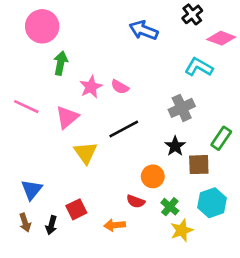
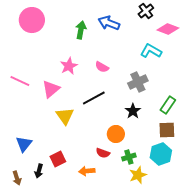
green arrow: (61, 63) -> (81, 30), moved
pink semicircle: (120, 87) -> (102, 67), moved
brown square: (199, 165) -> (167, 130), moved
green cross: (170, 207) -> (129, 157), turned 32
brown arrow: (25, 222) -> (17, 178), moved

